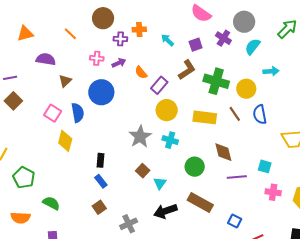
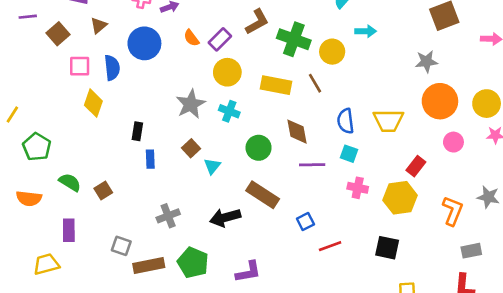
orange semicircle: (141, 73) -> (191, 38), moved
brown square: (13, 101) -> (58, 34), moved
pink square: (53, 113) -> (80, 66), turned -36
blue semicircle: (260, 114) -> (346, 121), moved
blue rectangle: (101, 181) -> (150, 159), moved, turned 32
brown square: (99, 207) -> (103, 191), moved
black arrow: (165, 211) -> (225, 217), moved
blue square: (235, 221) -> (305, 222), turned 32

